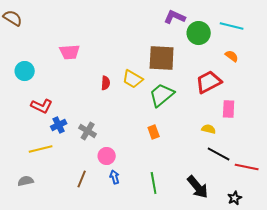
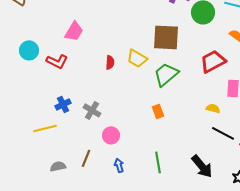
pink trapezoid: (70, 52) -> (74, 31), turned -55
red L-shape: (42, 106) -> (57, 61), moved
blue arrow: (115, 177) -> (119, 165), moved
gray semicircle: (26, 181) -> (58, 166), moved

